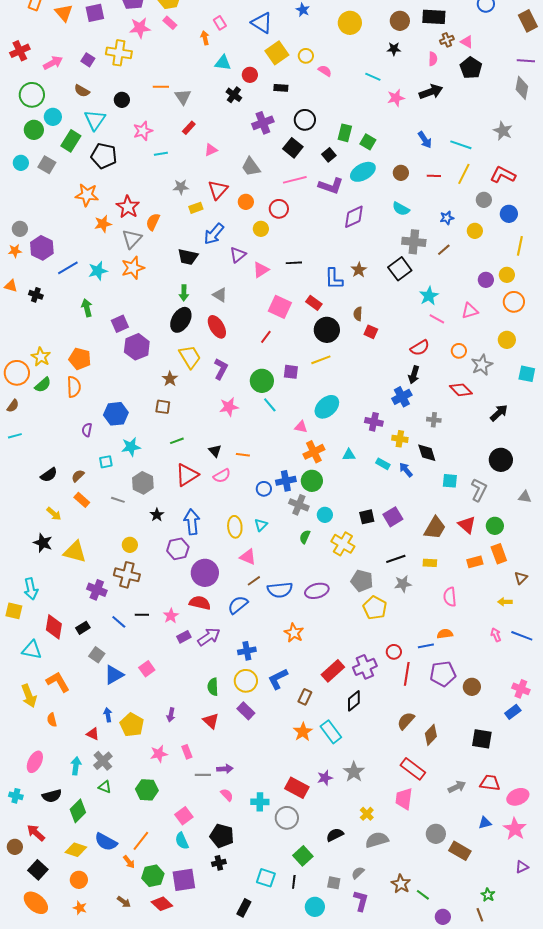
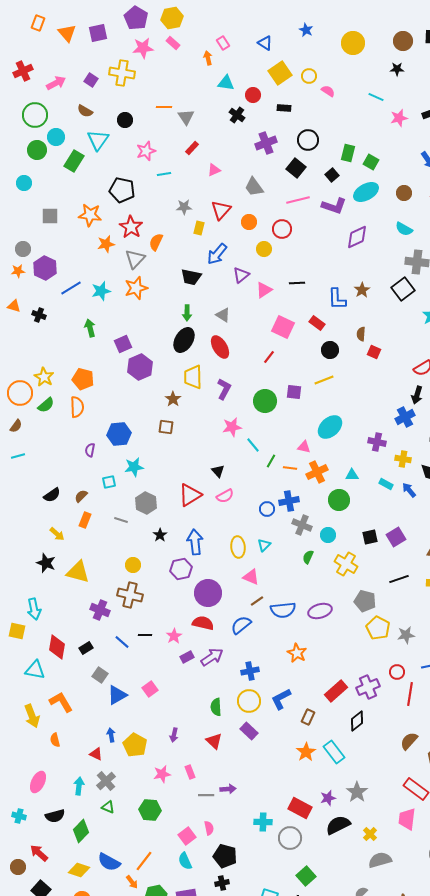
blue triangle: (262, 23) -> (265, 43), size x0.7
black pentagon: (104, 156) -> (122, 190), moved
gray square: (47, 165) -> (50, 216), moved, turned -30
yellow rectangle: (196, 208) -> (199, 228), turned -56
black circle: (327, 330) -> (330, 350), size x0.7
yellow trapezoid: (190, 357) -> (193, 377), turned -150
cyan line: (270, 405) -> (253, 445), moved
green line: (177, 441) -> (271, 461), moved, turned -40
orange line: (243, 455) -> (290, 468), moved
green circle: (312, 481) -> (339, 500), moved
orange rectangle: (82, 500) -> (85, 520), turned 70
gray star: (403, 584) -> (406, 635), moved
pink semicircle: (227, 795) -> (209, 828), moved, turned 32
black semicircle: (335, 835) -> (338, 825), moved, size x1.4

